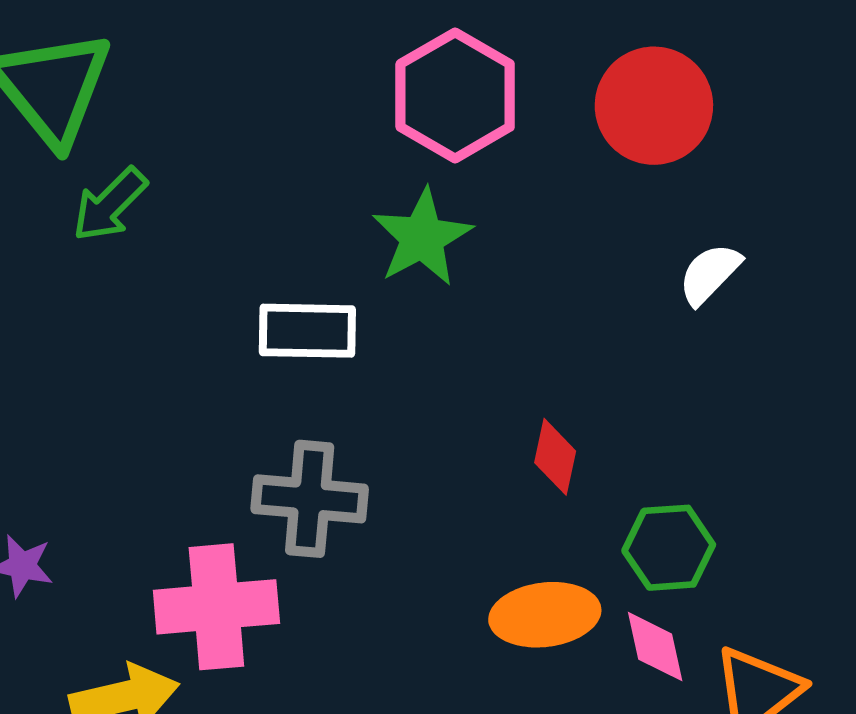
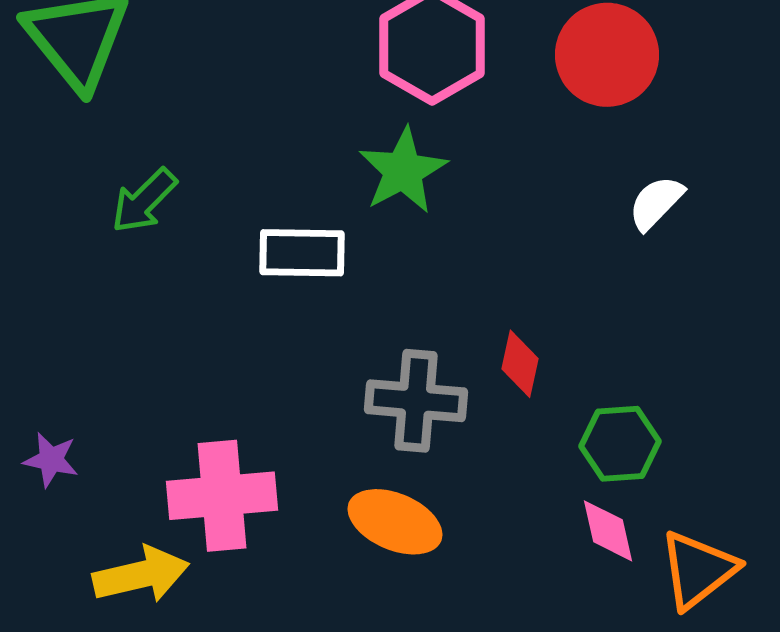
green arrow: (110, 205) -> (144, 201), moved
gray cross: (310, 499) -> (416, 401), moved
orange ellipse: (545, 615) -> (395, 522), moved, turned 30

